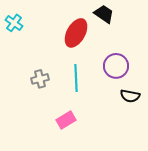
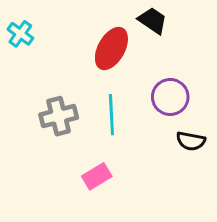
gray cross: (40, 79) -> (59, 116), size x1.4

